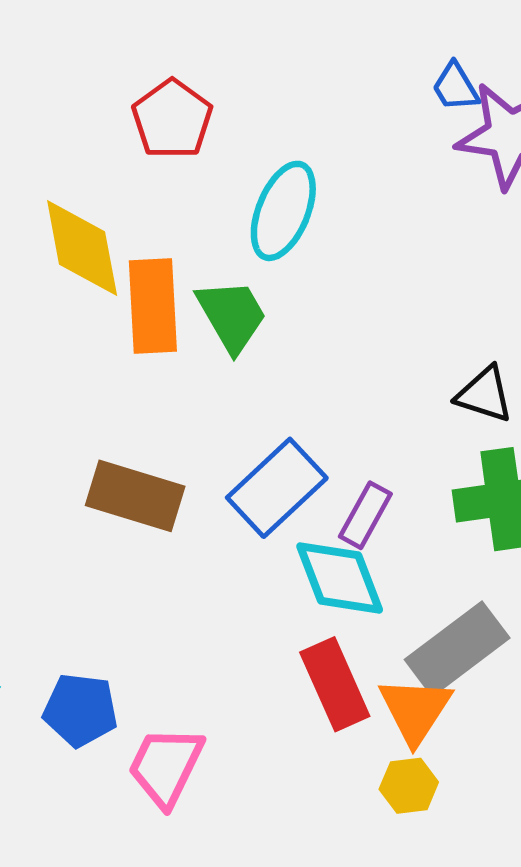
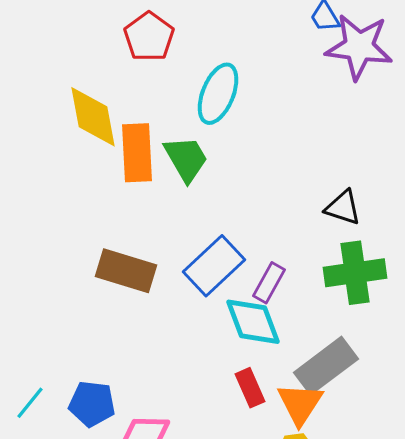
red rectangle: (335, 684) -> (250, 388), size x0.7

